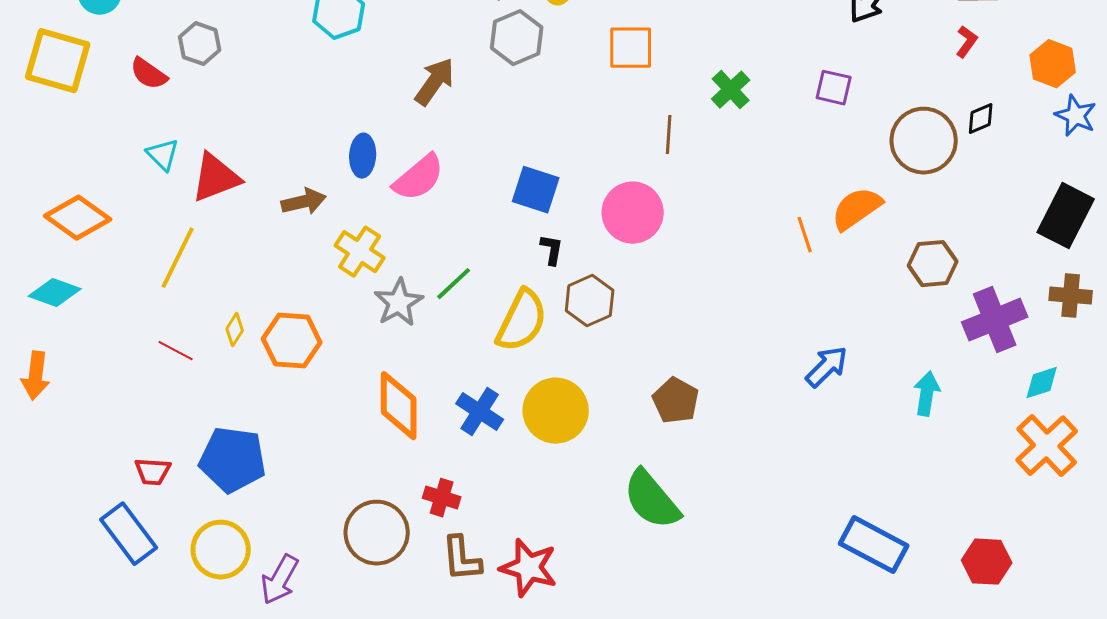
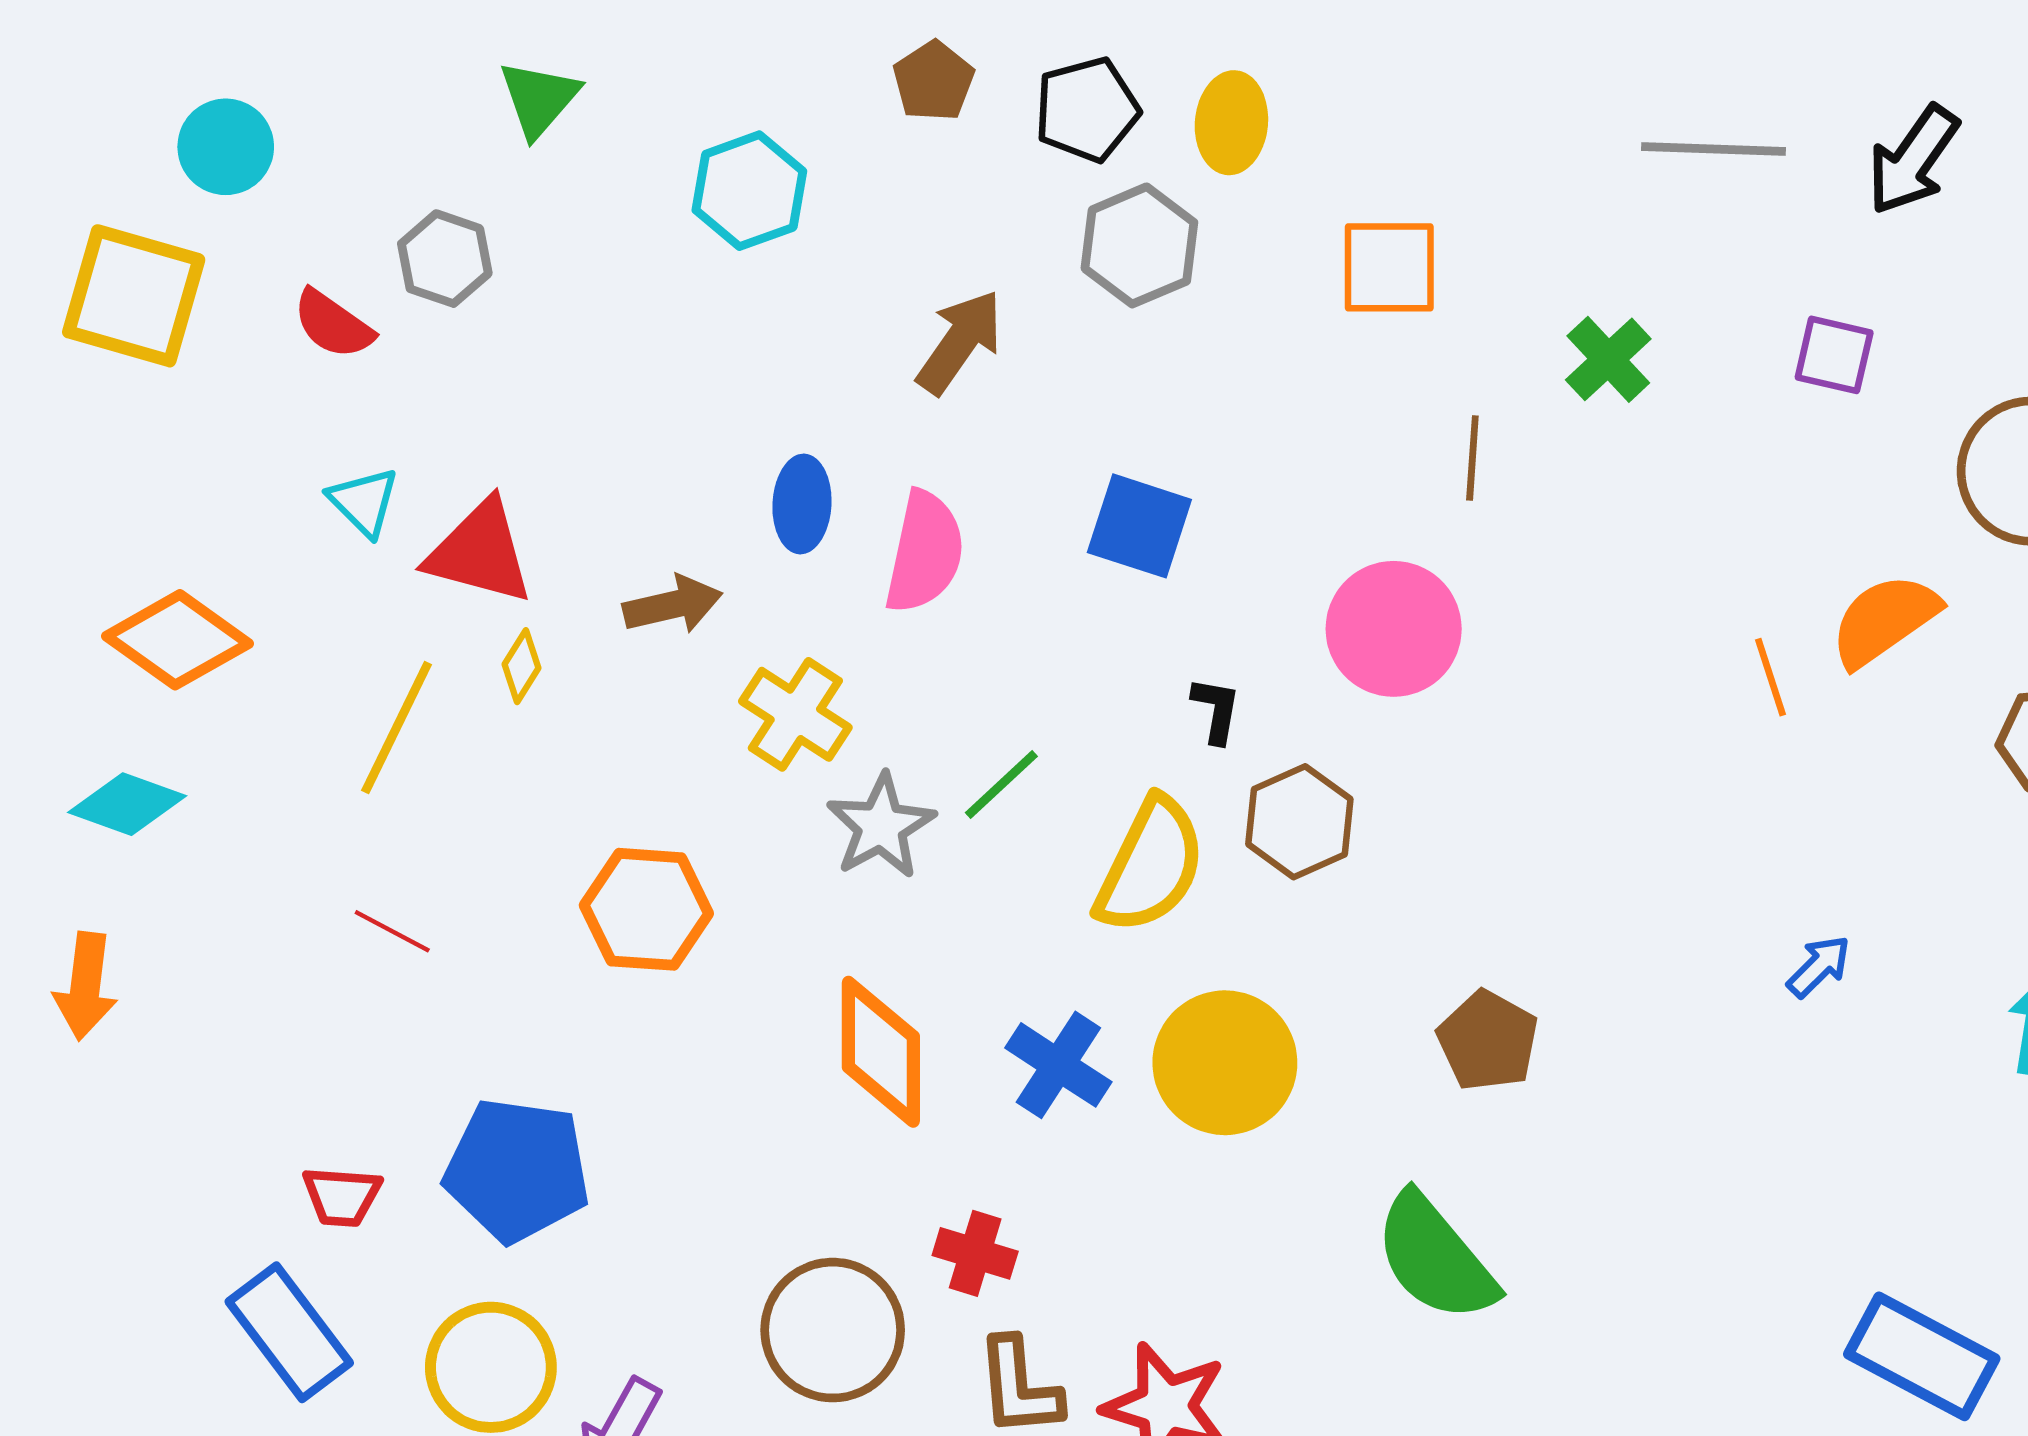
red triangle: (216, 178) -> (480, 552), turned 36
pink semicircle: (419, 178) -> (925, 552), turned -38
blue square: (536, 190) -> (1139, 526), moved
yellow diamond: (235, 330) -> (522, 666), moved
blue arrow: (827, 367) -> (1819, 966), size x0.7

